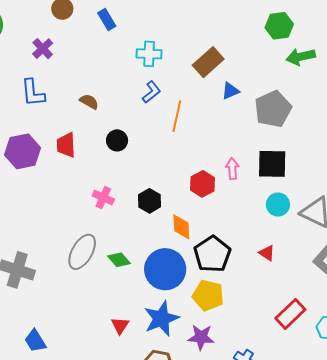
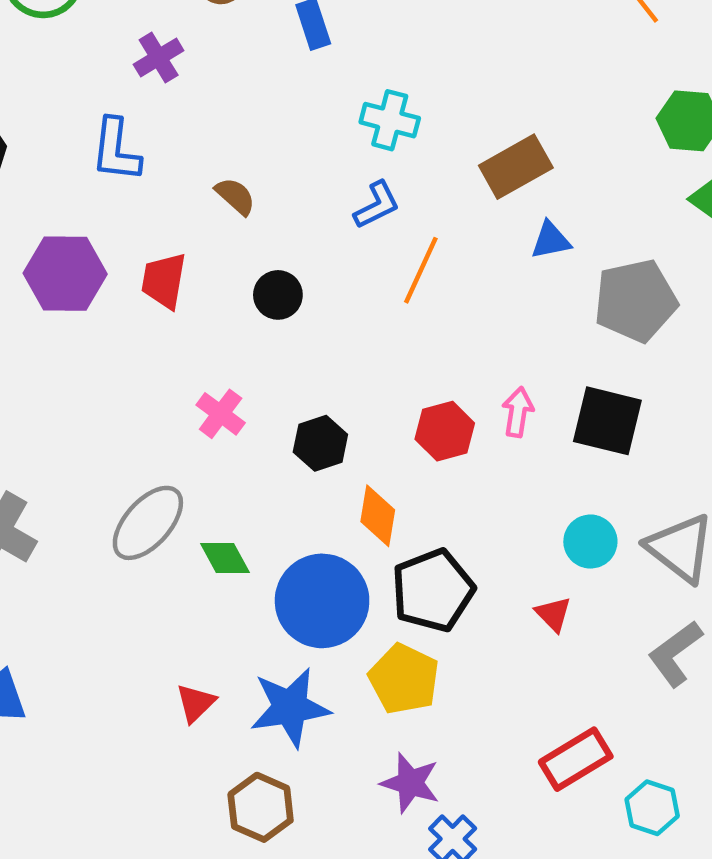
cyan circle: (278, 205) -> (590, 542), moved
purple star: (201, 337) -> (410, 783), moved

